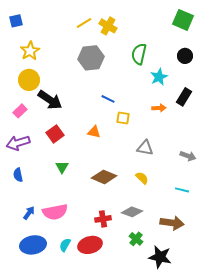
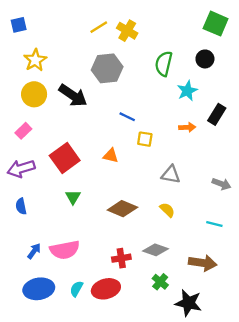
black circle: (185, 56) -> (205, 59), moved
black arrow: (50, 100) -> (73, 95), moved
red square: (55, 134) -> (65, 158), size x1.4

